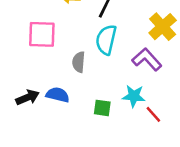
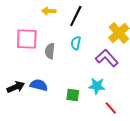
cyan semicircle: (106, 40) -> (76, 43), size x0.6
gray semicircle: (79, 62) -> (50, 51), moved
red line: (153, 114) -> (111, 108), moved

